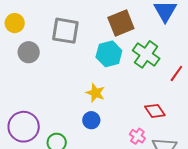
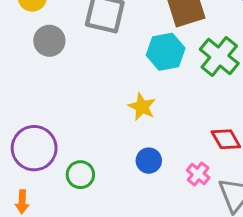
blue circle: (91, 120) -> (149, 161), moved

